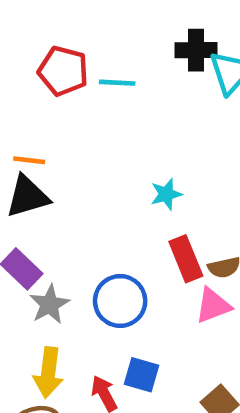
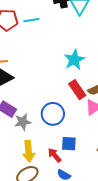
cyan star: (166, 194) -> (74, 60), moved, size x1.5
gray star: (49, 304) -> (23, 122), turned 30

